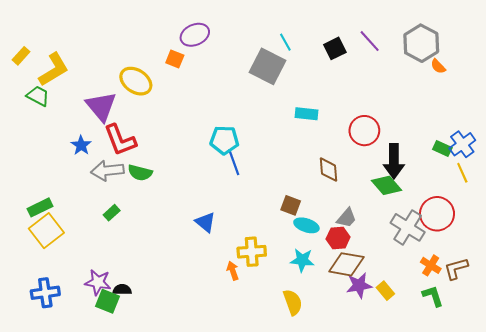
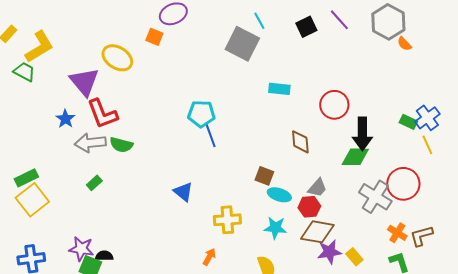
green diamond: (386, 185) -> (355, 157), turned -48
orange arrow: (233, 271) -> (209, 257), moved, turned 48

